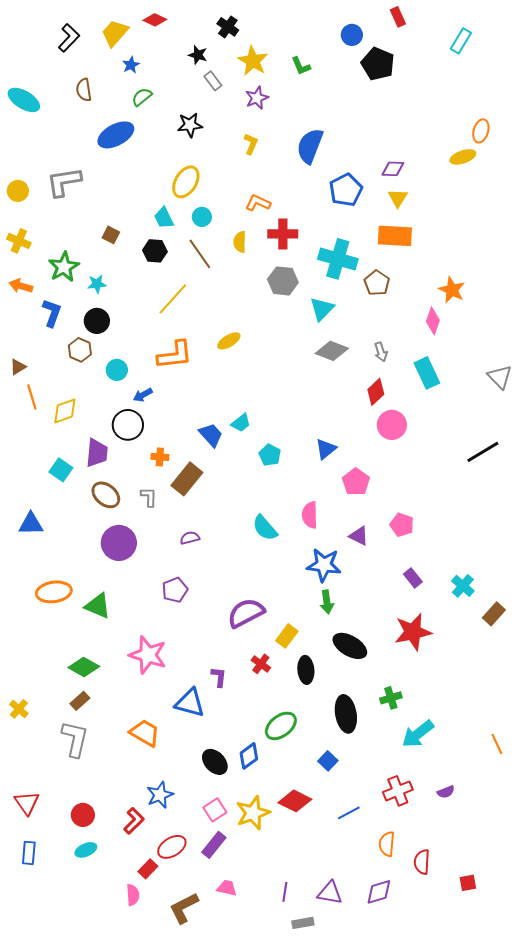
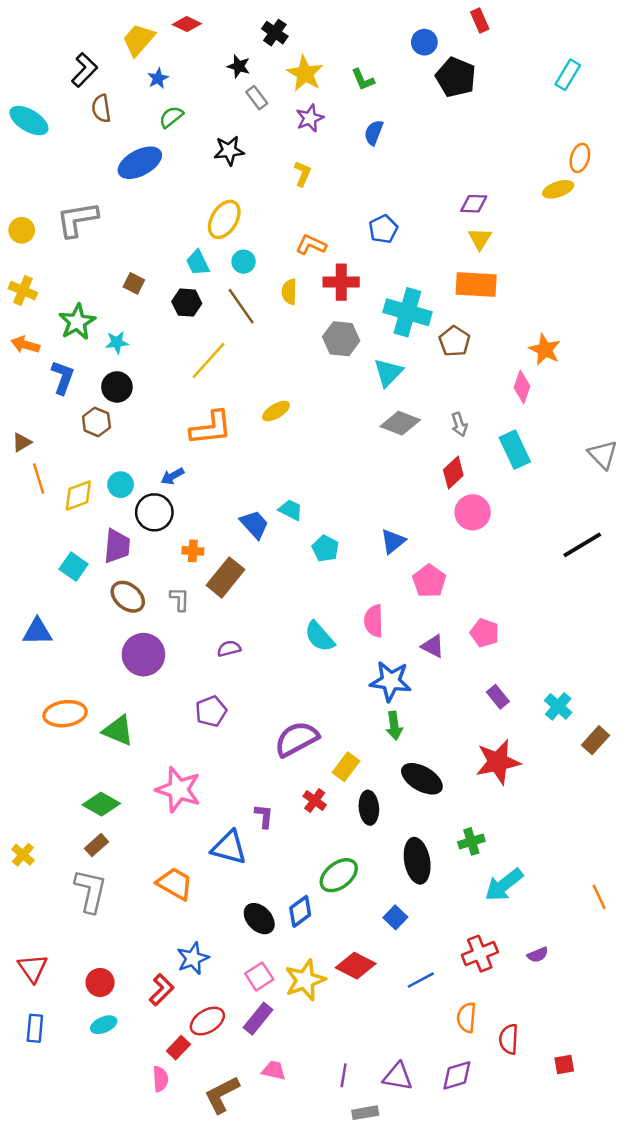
black L-shape: (69, 38) -> (84, 70), moved
cyan rectangle: (461, 41) -> (568, 75), moved
blue semicircle: (310, 146) -> (374, 133), moved, size x0.6
blue pentagon: (346, 190) -> (383, 229), moved, size x0.7
cyan circle: (117, 370) -> (121, 485), moved
cyan trapezoid: (241, 423) -> (291, 510), turned -115

